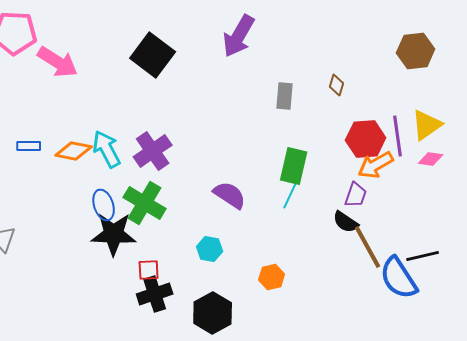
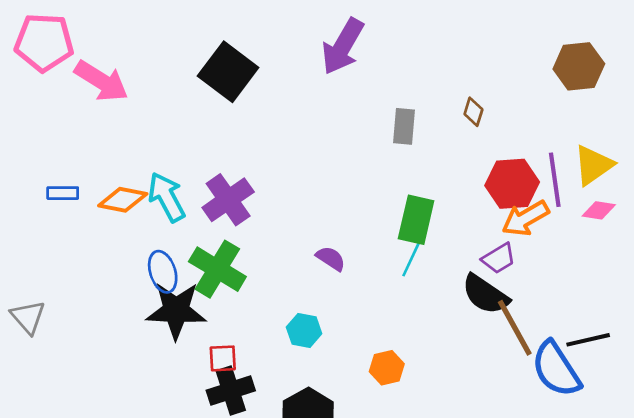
purple semicircle: (230, 195) -> (331, 258), size x0.7
purple trapezoid: (356, 195) -> (499, 258), turned 40
black semicircle: (346, 222) -> (485, 294), size x1.4

